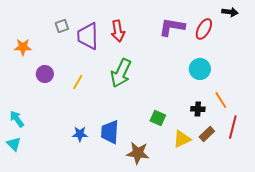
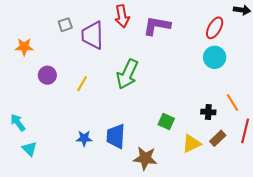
purple L-shape: (172, 27) -> (157, 26), moved
red arrow: (118, 31) -> (122, 16), moved
cyan circle: (200, 69) -> (215, 57), moved
cyan triangle: (14, 144) -> (29, 149), moved

